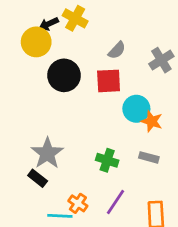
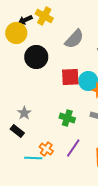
gray semicircle: (117, 50) -> (74, 39), size x1.5
red square: (109, 81) -> (70, 77), moved
gray star: (47, 153) -> (24, 113), size x0.6

